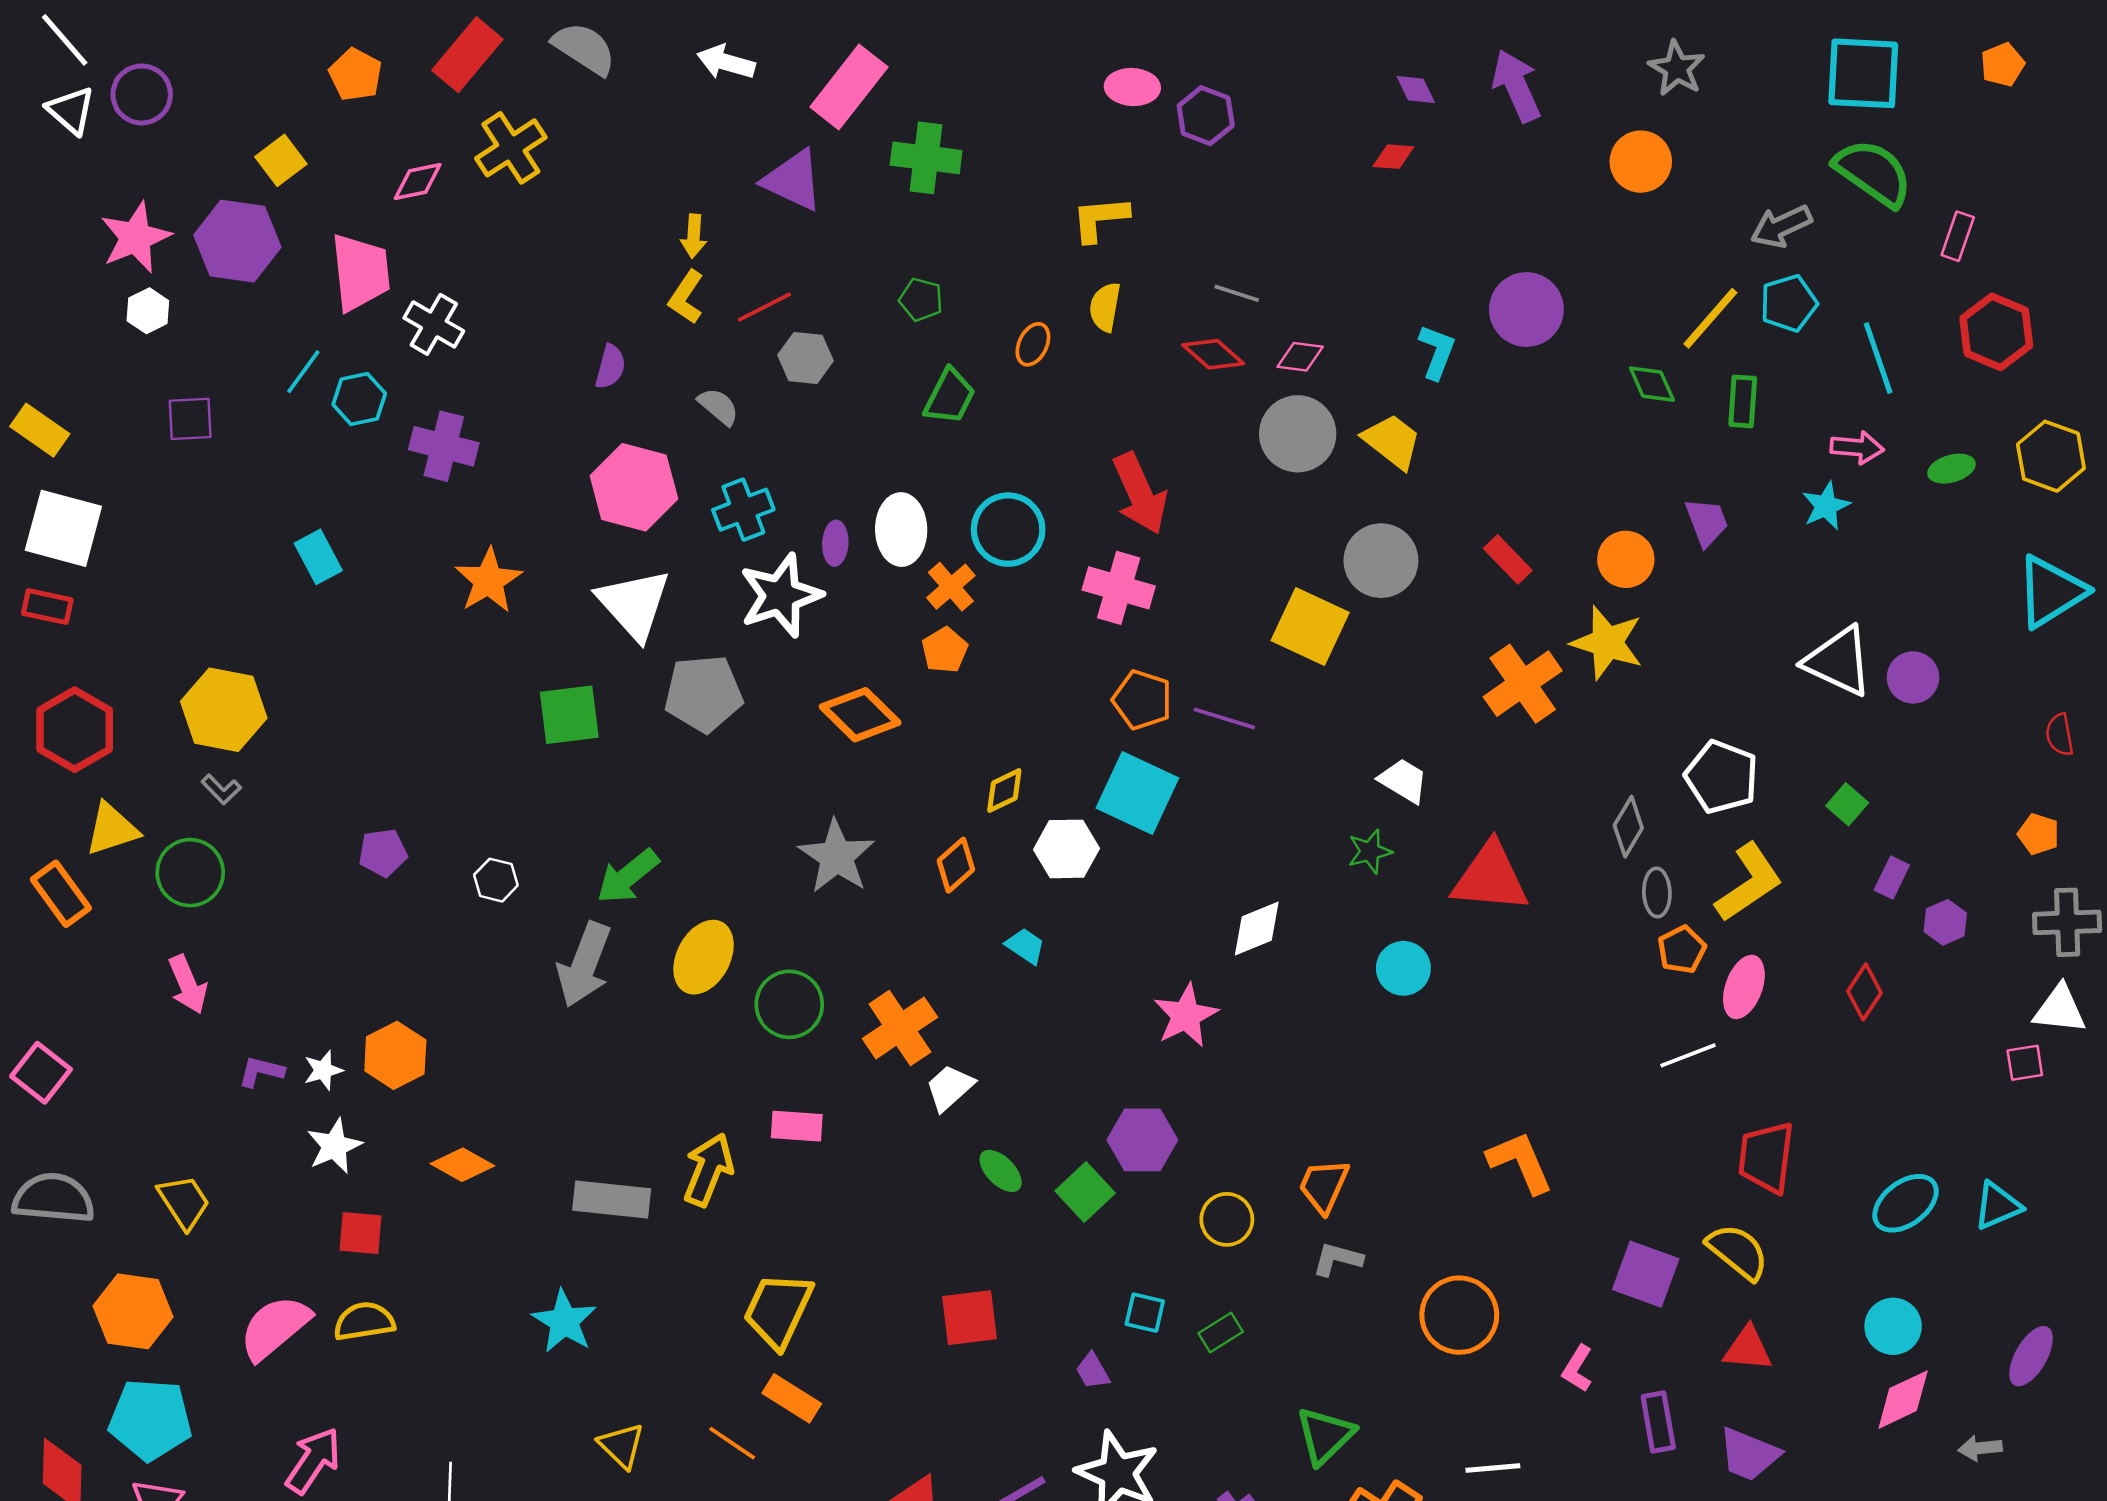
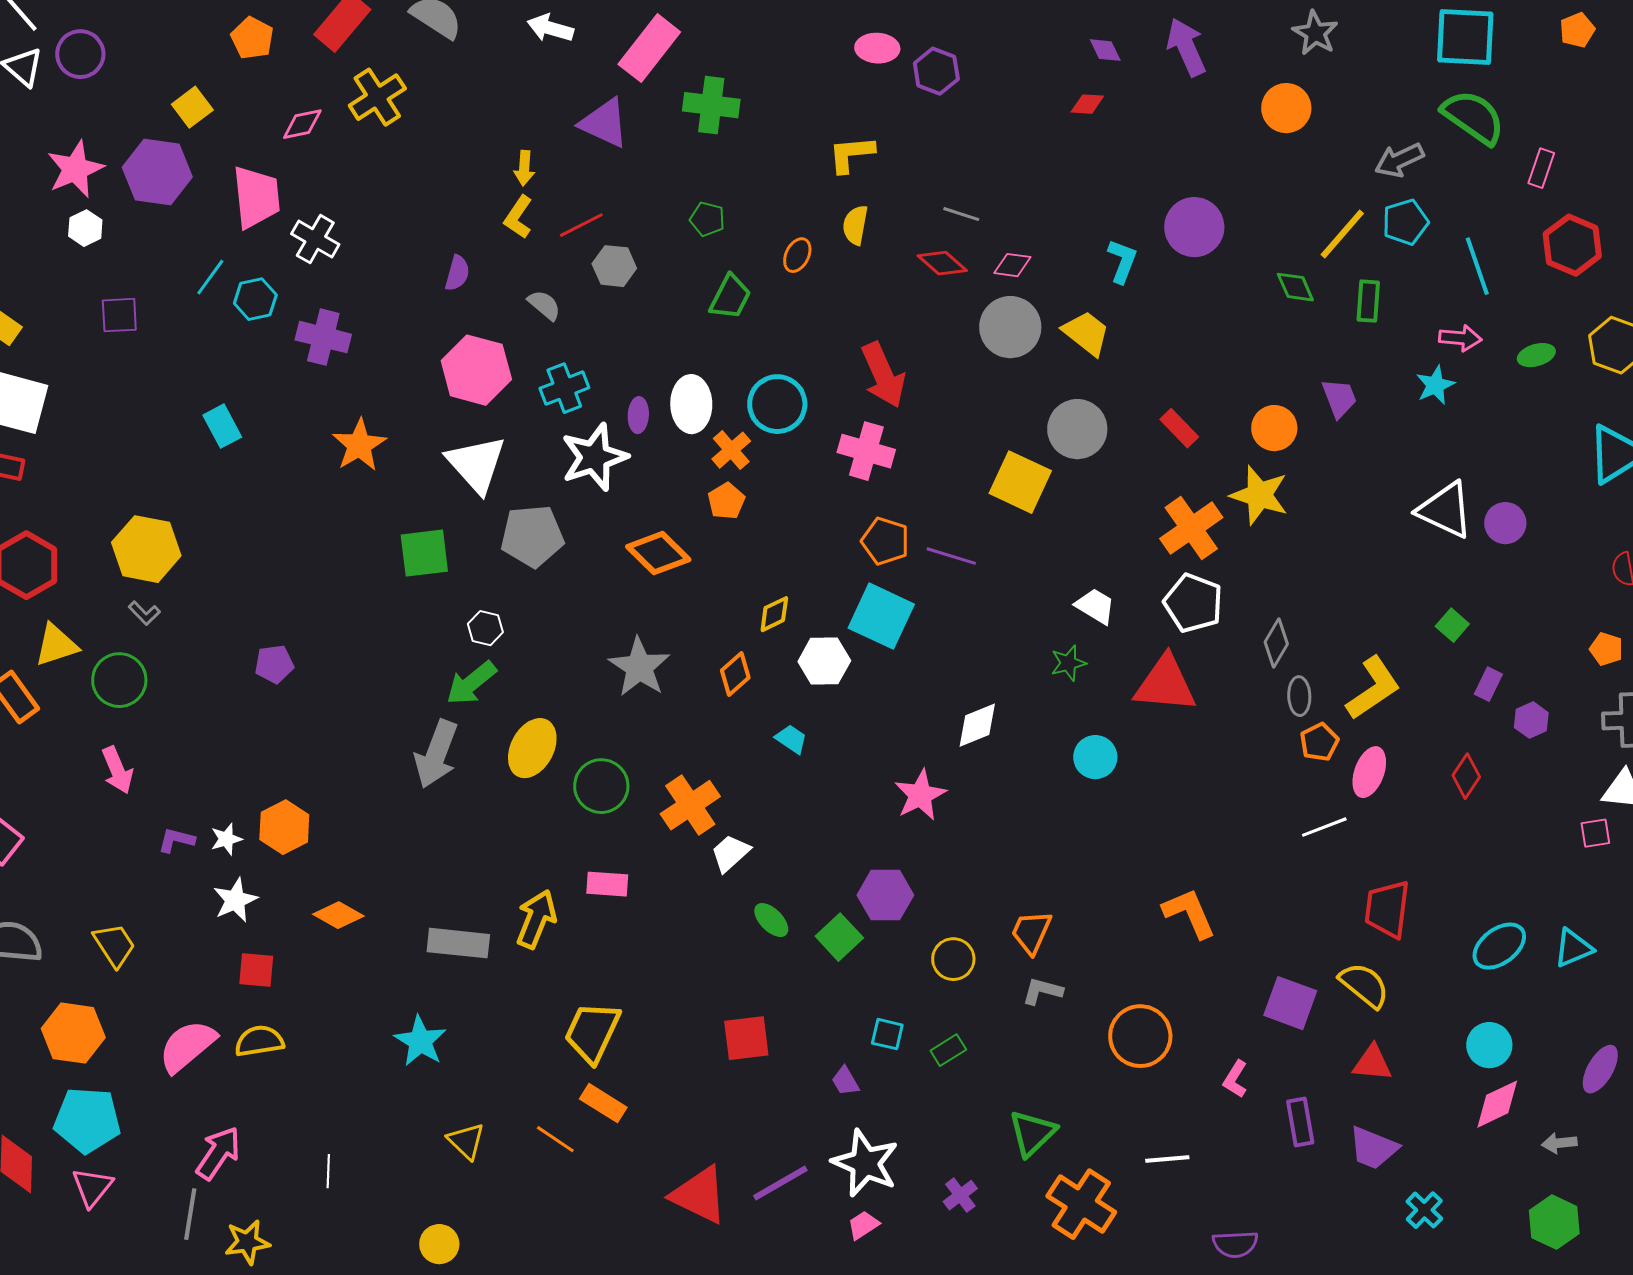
white pentagon: (1722, 777) -> (1193, 603), moved
white hexagon: (496, 880) -> (485, 628), moved

